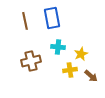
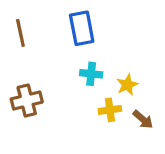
brown line: (25, 21) -> (20, 33), moved
brown cross: (31, 61) -> (27, 101), moved

